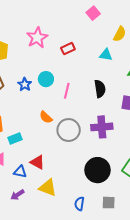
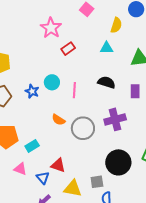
pink star: (37, 38) -> (51, 28), moved
black semicircle: (100, 89) -> (107, 82), turned -54
blue triangle: (20, 172) -> (43, 178), turned 48
gray square: (109, 203) -> (97, 182), moved

